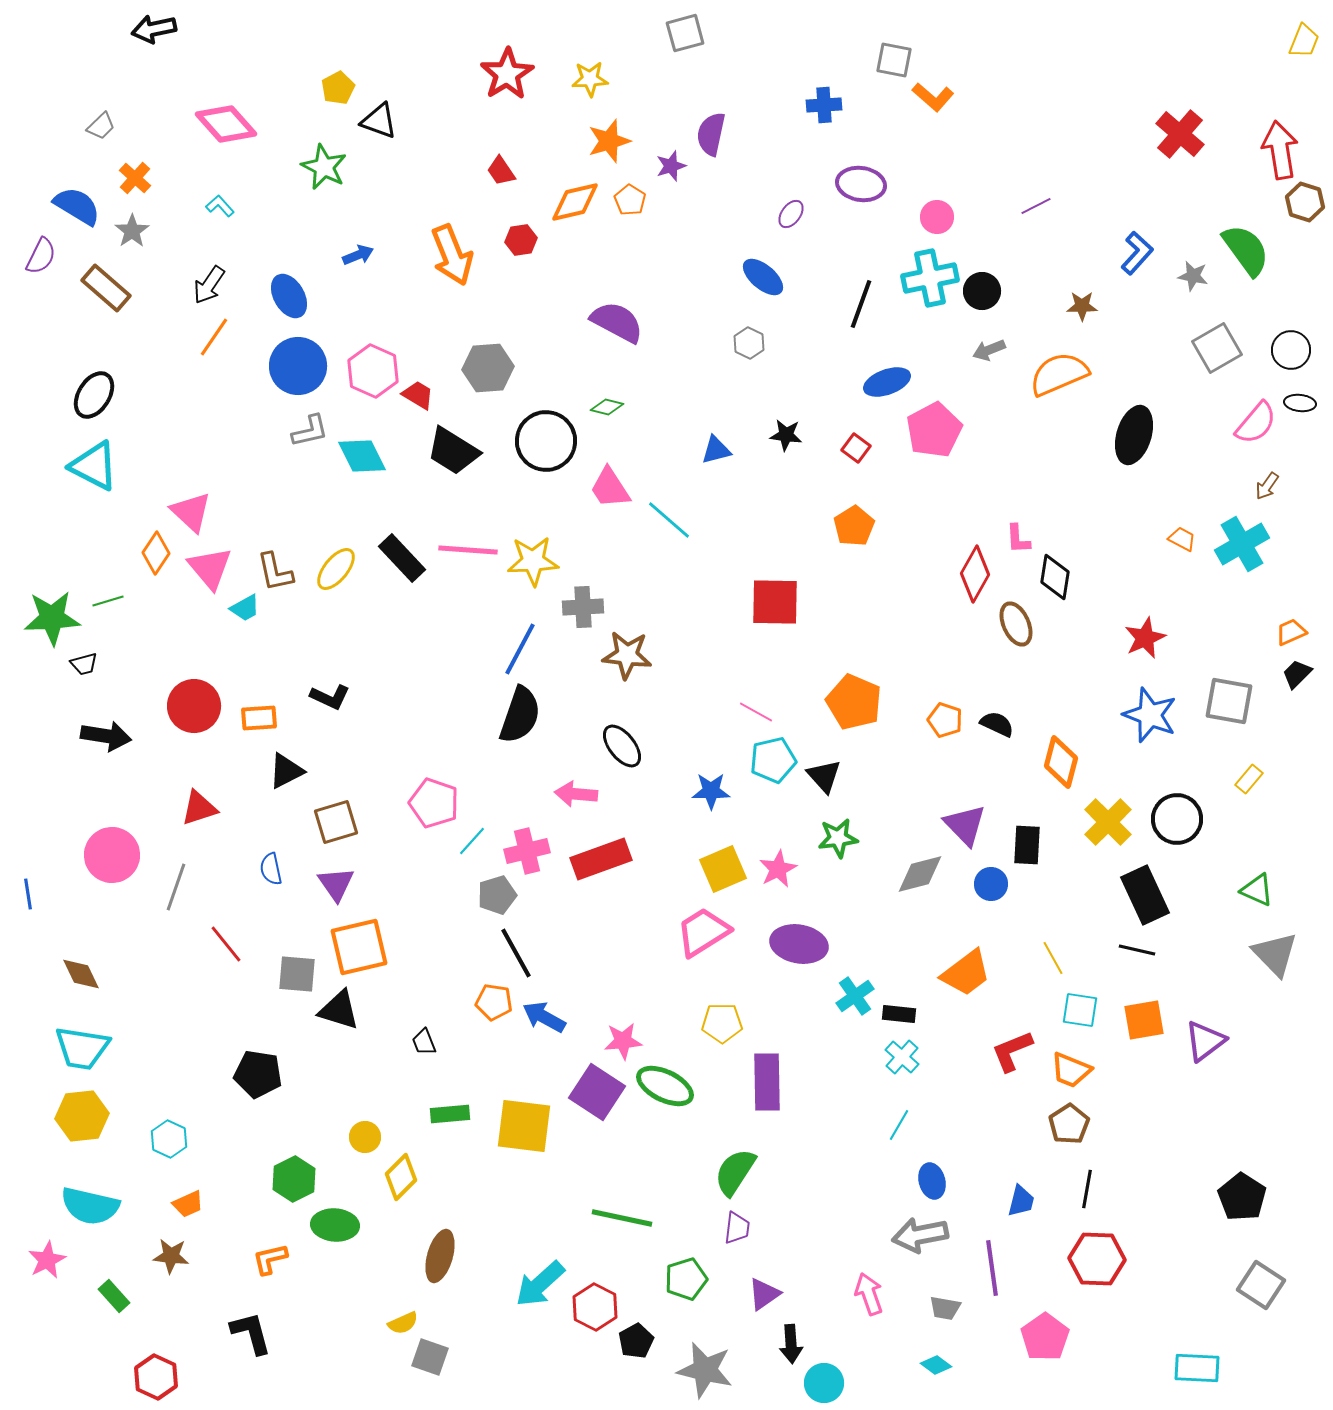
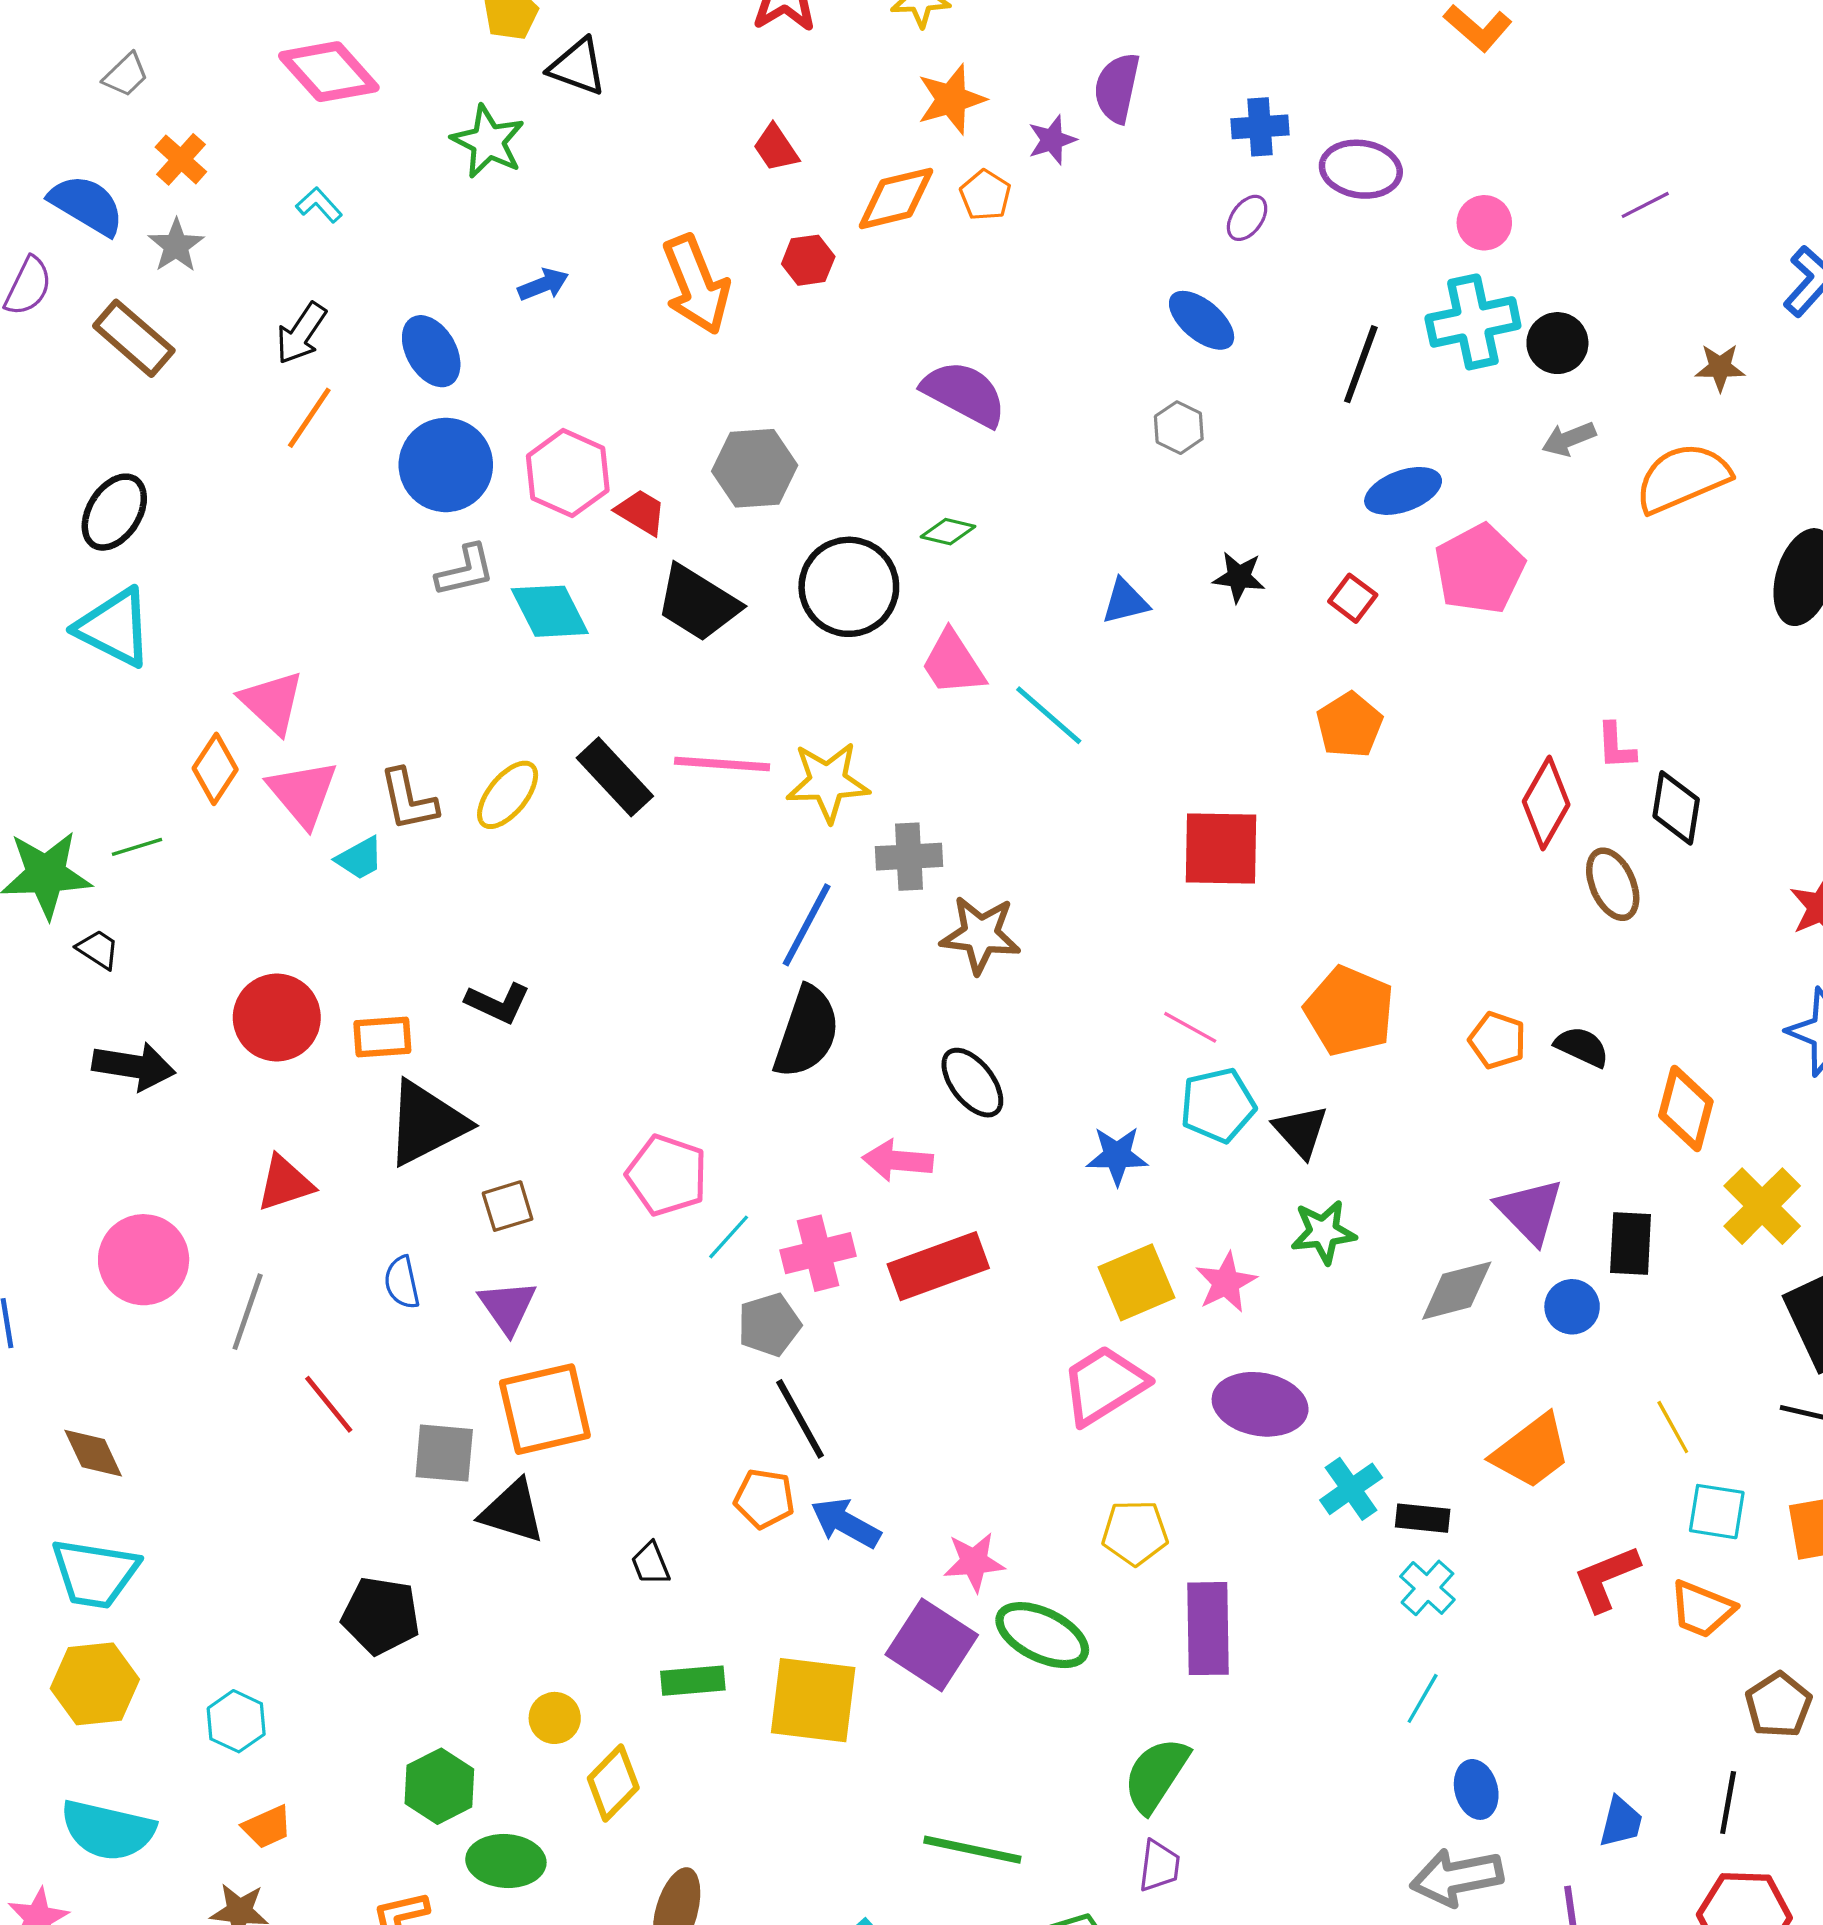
blue cross: (824, 105) -> (1260, 127), moved
black trapezoid: (84, 664) -> (98, 949), turned -132
black triangle: (286, 771) -> (426, 1123), size x1.5
brown square: (336, 822) -> (508, 1206), size x0.7
brown pentagon: (1069, 1124) -> (1778, 1705), moved

